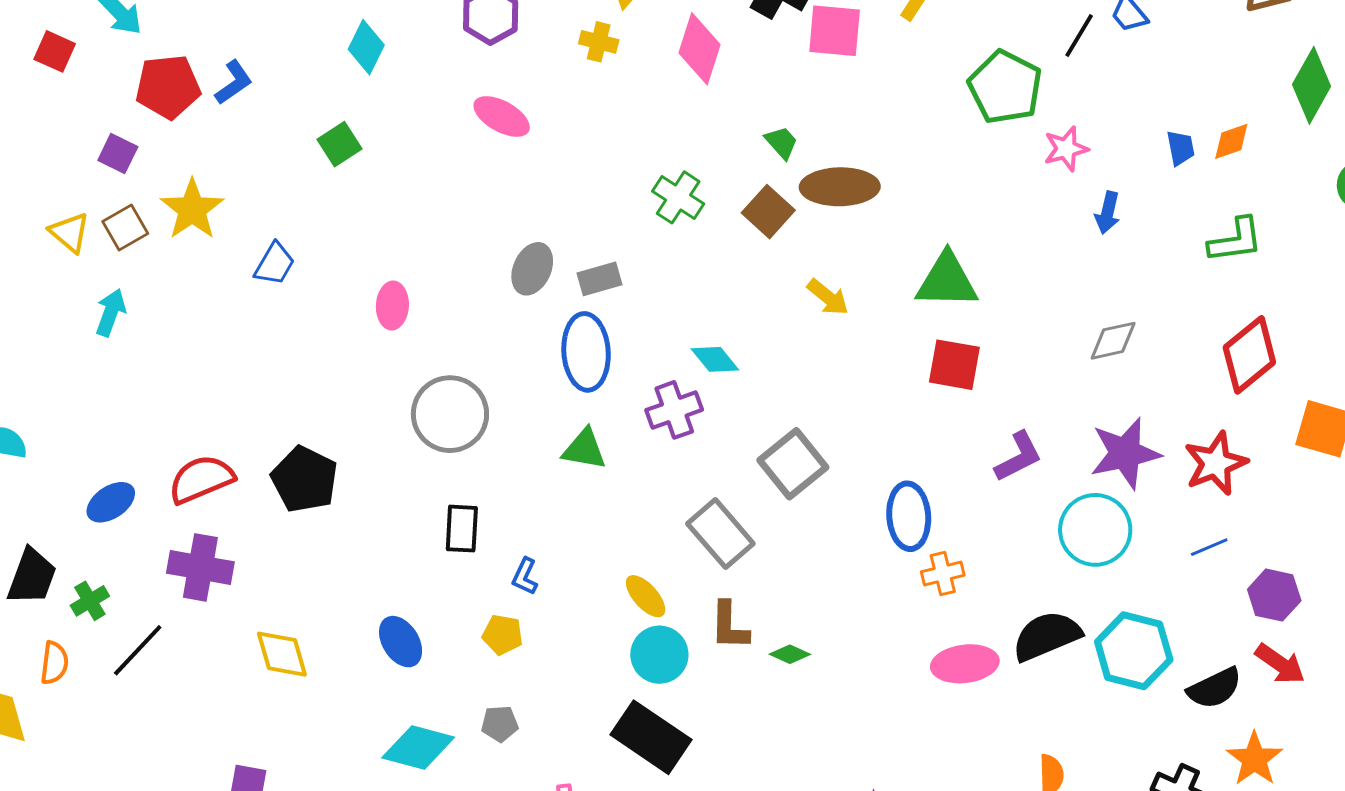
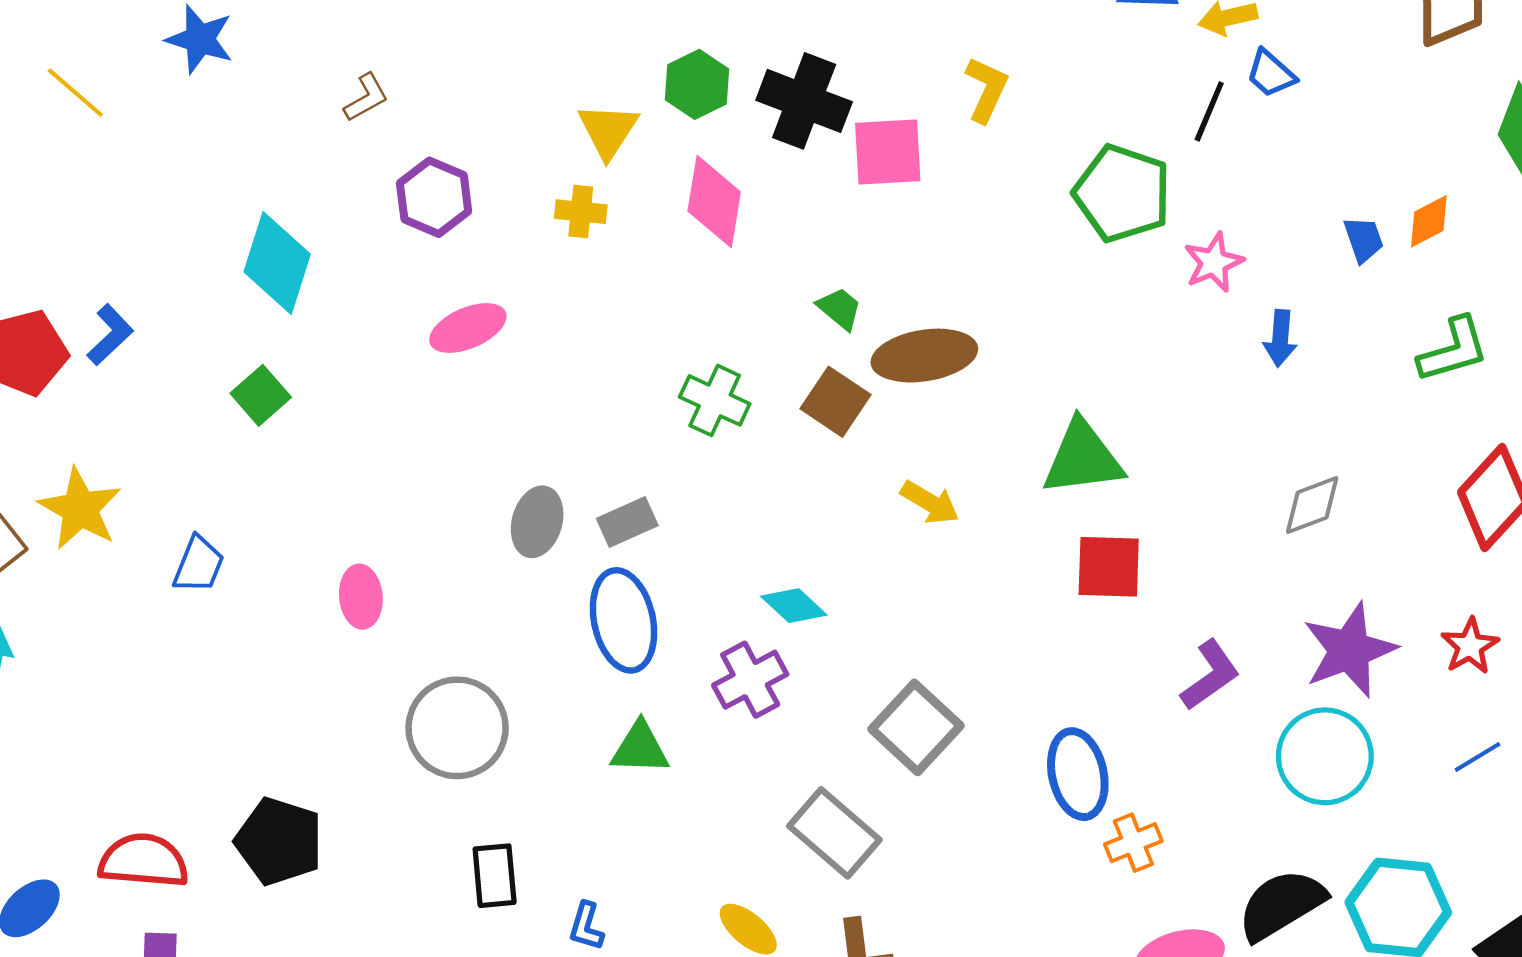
cyan diamond: (366, 47) -> (277, 263), size x1.4
pink ellipse: (502, 116) -> (468, 328), turned -44
red star: (1216, 463) -> (1470, 646), size x0.7
red semicircle: (201, 479) -> (144, 861), turned 36

